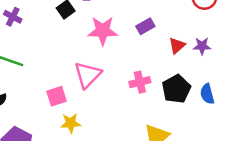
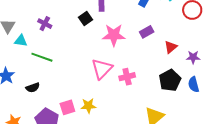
purple star: (202, 46) -> (193, 57), moved
pink cross: (140, 82) -> (127, 77), moved
pink square: (56, 96) -> (67, 107), moved

